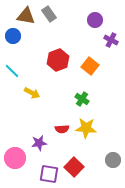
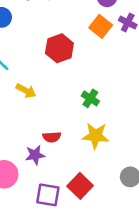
orange square: (90, 66) -> (101, 26), moved
red semicircle: (62, 129) -> (52, 137), moved

